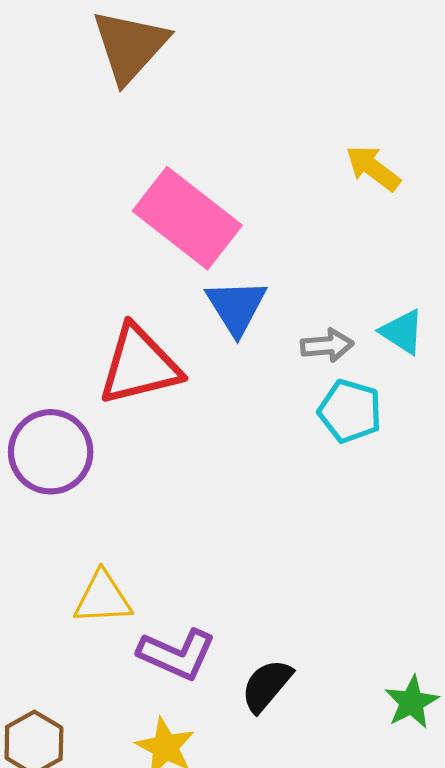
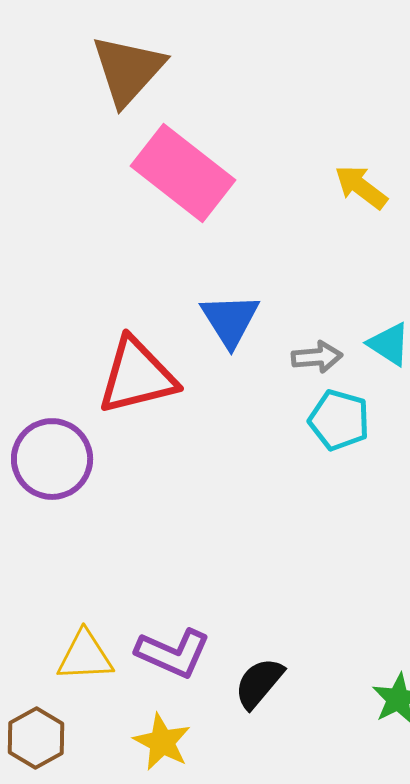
pink rectangle: (187, 218) -> (183, 173), moved
yellow triangle: (103, 598) -> (85, 656), moved

